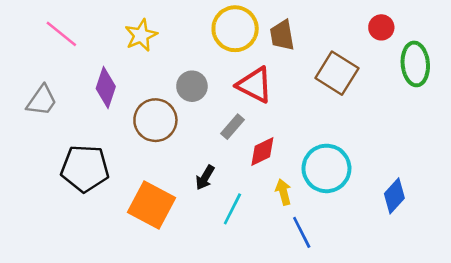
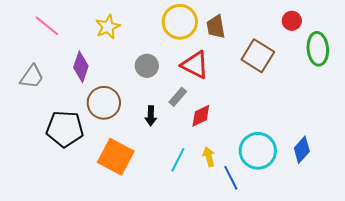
brown circle: (155, 120) -> (104, 103), moved
cyan circle: (326, 168) -> (258, 151), moved
black arrow: (205, 178) -> (151, 116), moved, turned -30
yellow arrow: (283, 192) -> (209, 157), moved

